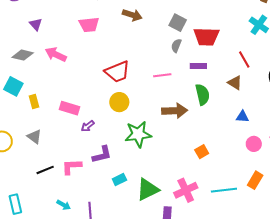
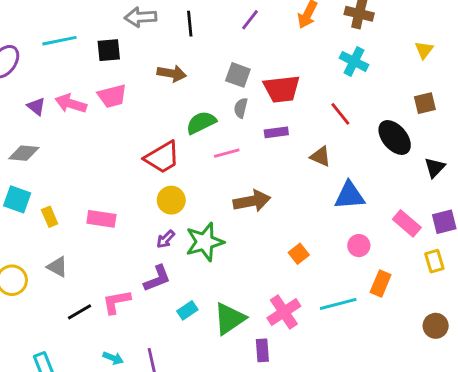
pink arrow: (56, 54) -> (71, 104), moved
brown triangle: (235, 83) -> (321, 156), moved
green semicircle: (202, 94) -> (201, 123), moved, turned -95
blue triangle: (242, 117) -> (350, 196), size x1.6
purple arrow: (88, 126) -> (166, 239), moved
pink circle: (254, 144) -> (359, 246), moved

